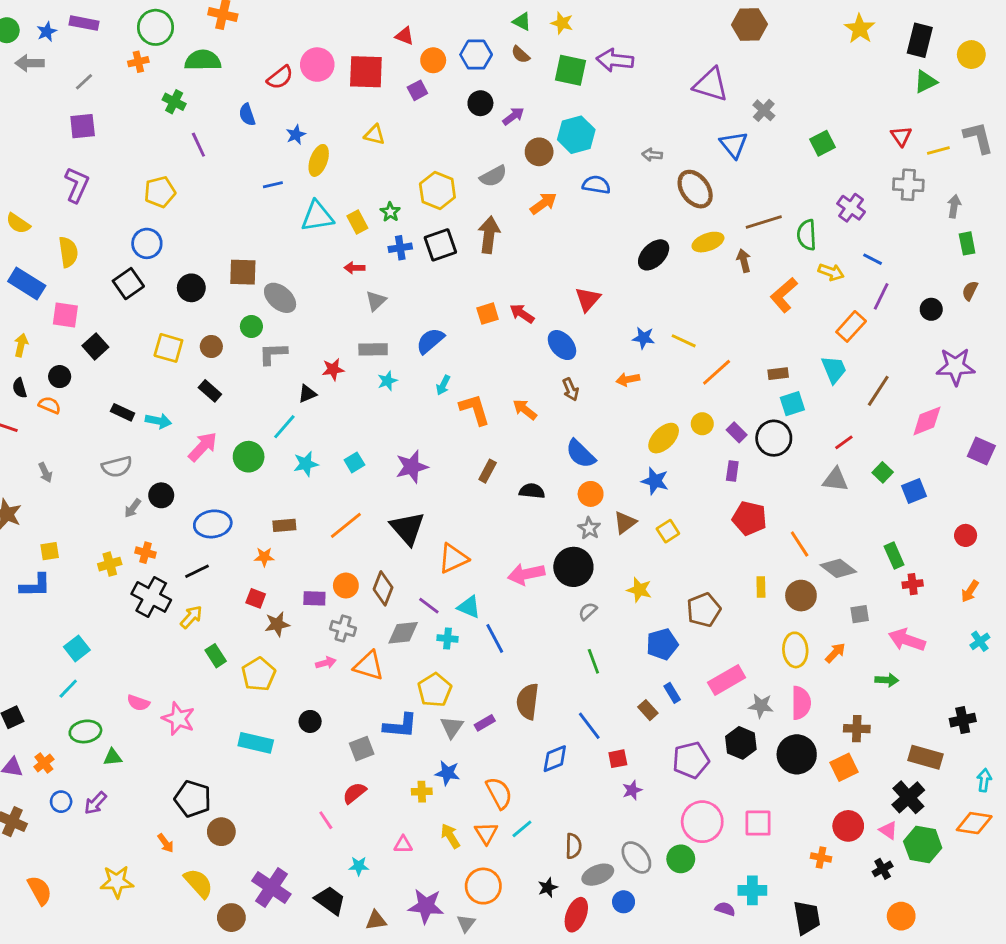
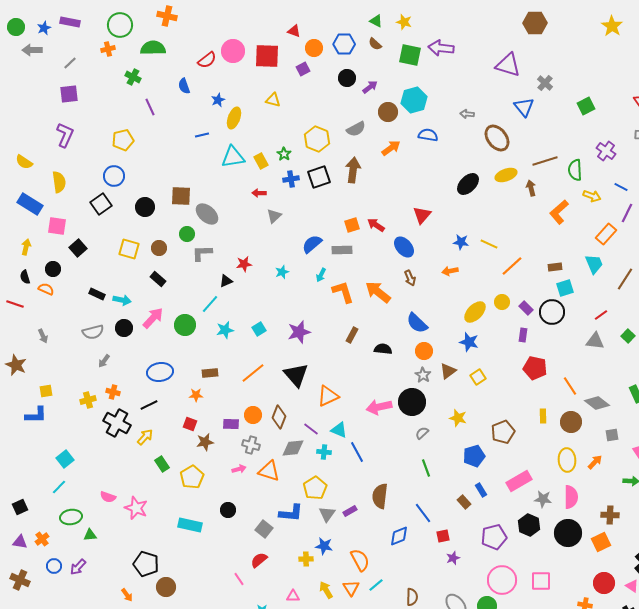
gray rectangle: (373, 349) -> (342, 250), moved
orange arrow: (525, 409) -> (378, 292), size x1.5
black circle: (161, 495) -> (124, 328), moved
gray square: (362, 749) -> (264, 529), turned -30

